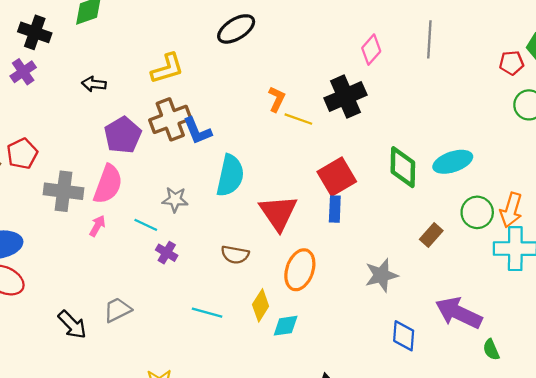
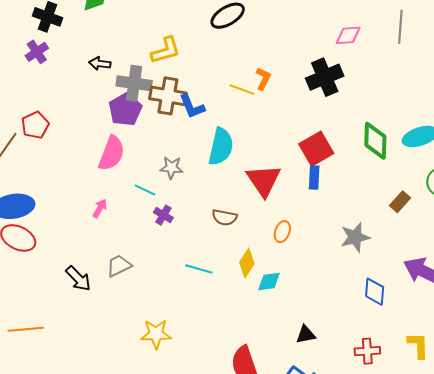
pink diamond: (371, 50) -> (348, 35), turned 44
brown cross: (170, 119) -> (168, 96), turned 30
yellow line: (298, 119) -> (242, 90), moved
gray cross: (64, 191) -> (134, 83), moved
pink arrow: (97, 226) -> (100, 208), moved
orange ellipse: (300, 270) -> (282, 232), size x0.6

